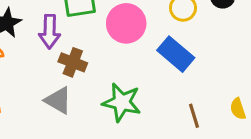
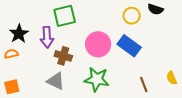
pink circle: (126, 23) -> (98, 44), moved

